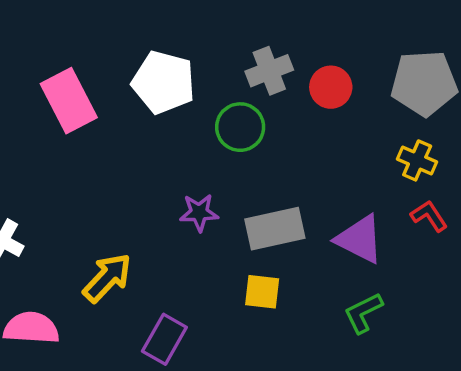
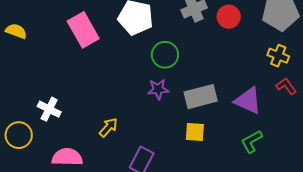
green circle: (240, 127) -> (165, 55), moved
yellow arrow: (107, 278) -> (108, 127), size x0.7

